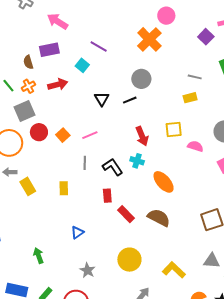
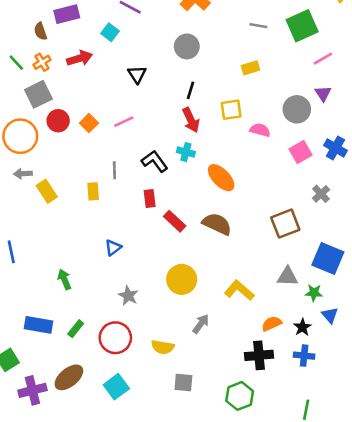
gray line: (195, 77) -> (258, 26), moved
black line: (130, 100) -> (191, 90), moved, turned -48
gray line: (85, 163) -> (114, 170), moved

